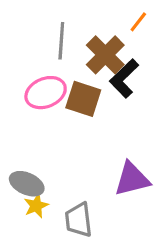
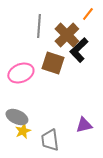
pink ellipse: (46, 93) -> (21, 73), moved
purple triangle: (132, 179) -> (84, 125), moved, size x0.7

